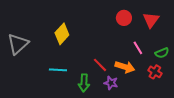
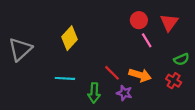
pink line: (138, 48) -> (147, 40), moved

